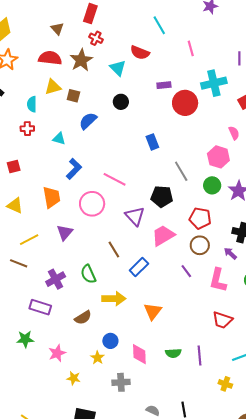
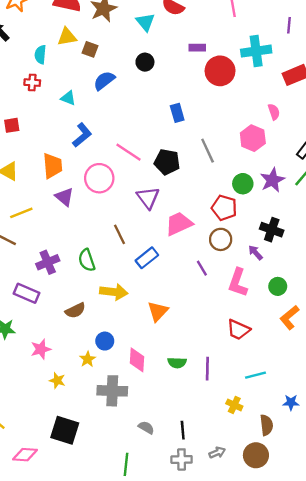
green circle: (212, 185) -> (243, 184), moved
black pentagon: (162, 196) -> (167, 162), moved
purple triangle: (65, 232) -> (64, 197), moved, turned -36
gray cross: (121, 382) -> (112, 391), size x1.4

